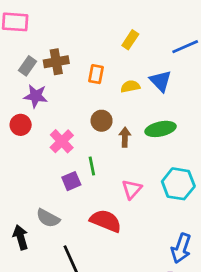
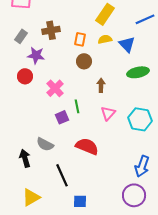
yellow rectangle: (130, 40) -> (105, 14), size x1.5
gray rectangle: (27, 66) -> (21, 36), moved
yellow semicircle: (130, 86) -> (105, 39), moved
brown circle: (102, 121) -> (84, 61), moved
green ellipse: (161, 129) -> (138, 72), moved
pink triangle: (132, 189) -> (108, 113), moved

